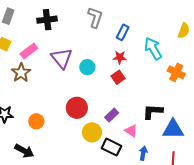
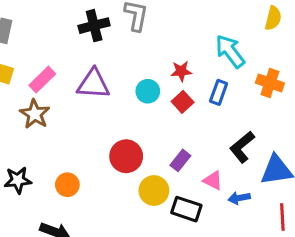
black cross: (47, 20) -> (94, 26), moved
blue rectangle: (123, 32) -> (219, 92), moved
purple triangle: (62, 58) -> (93, 84), turned -40
cyan circle: (87, 67) -> (148, 91), moved
black L-shape: (153, 112) -> (242, 147), turned -35
blue arrow: (143, 153) -> (239, 198), moved, turned -104

